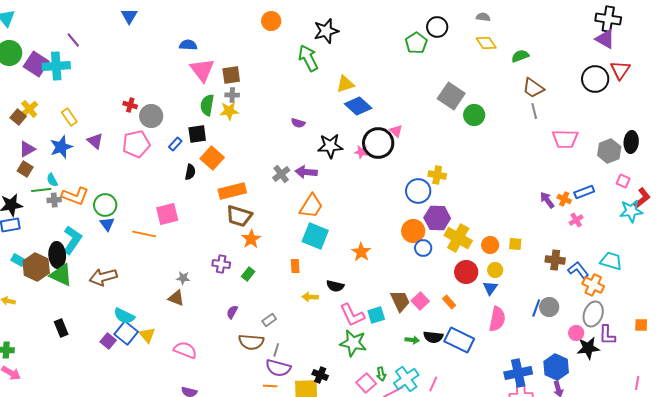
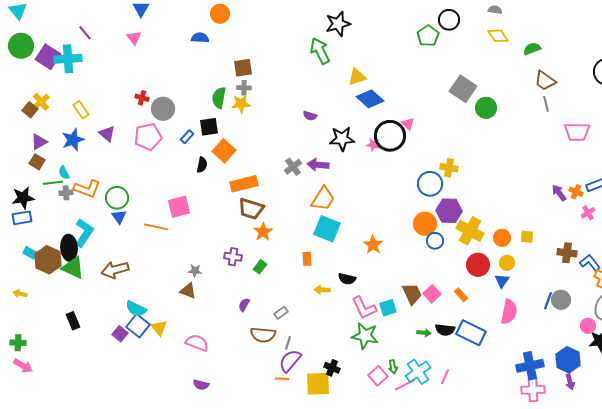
orange circle: (271, 21) -> (220, 14), moved
pink triangle: (202, 70) -> (134, 38), moved, size x0.6
purple semicircle: (278, 368) -> (290, 361), turned 115

